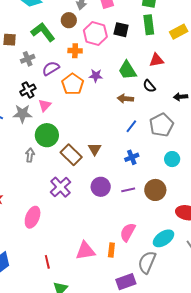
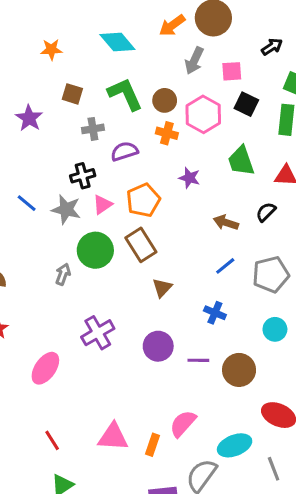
brown circle: (69, 20) -> (165, 100), moved
black square: (121, 30) -> (246, 104), moved
green trapezoid: (127, 70) -> (241, 161), moved
orange pentagon: (73, 84) -> (143, 200), moved
black semicircle: (149, 86) -> (266, 212), turned 72
brown rectangle: (71, 155) -> (141, 245), moved
blue cross: (132, 157) -> (215, 313), turned 32
red line: (47, 262) -> (52, 440), turned -32

